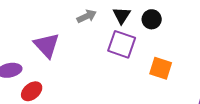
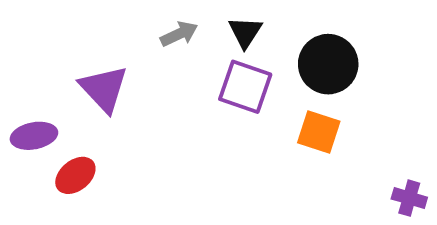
black circle: (152, 19) -> (328, 64), moved, size x1.6

